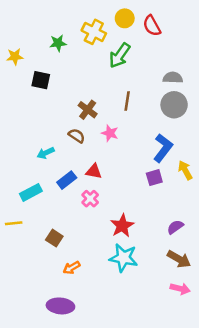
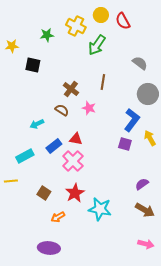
gray semicircle: (173, 78) -> (140, 63), turned 35
gray circle: (174, 105) -> (148, 94), moved
purple square: (154, 178) -> (125, 144), turned 32
pink cross: (90, 199) -> (73, 161), size x1.5
red star: (122, 226) -> (75, 193), moved
pink arrow: (180, 289) -> (146, 244), moved

